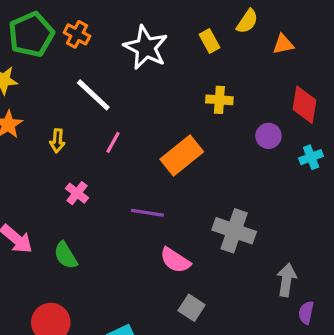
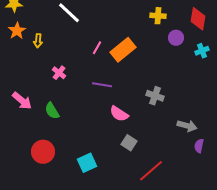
yellow cross: (219, 100) -> (158, 16), moved
yellow arrow: (57, 141) -> (38, 41), moved
pink line: (113, 142) -> (97, 48), moved
gray cross: (234, 231) -> (155, 96), size x0.7
gray arrow: (287, 280) -> (187, 126), turned 96

